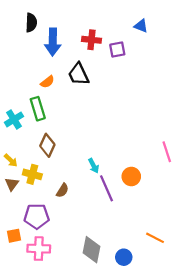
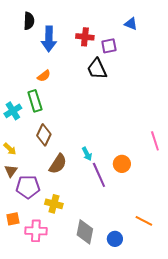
black trapezoid: (79, 74) -> (97, 69), moved
yellow cross: (32, 174) -> (54, 204), moved
brown semicircle: (62, 190) -> (58, 164), moved, size x1.5
purple pentagon: (37, 216) -> (28, 187), moved

